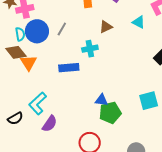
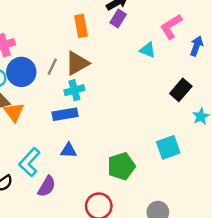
brown triangle: (106, 27) -> (77, 63), moved, size x1.5
cyan cross: (90, 49) -> (74, 90), moved
blue triangle: (102, 100) -> (69, 151), moved

